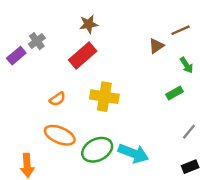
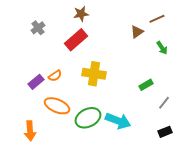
purple rectangle: (16, 56) -> (36, 82), moved
green rectangle: (174, 93) -> (146, 85), moved

